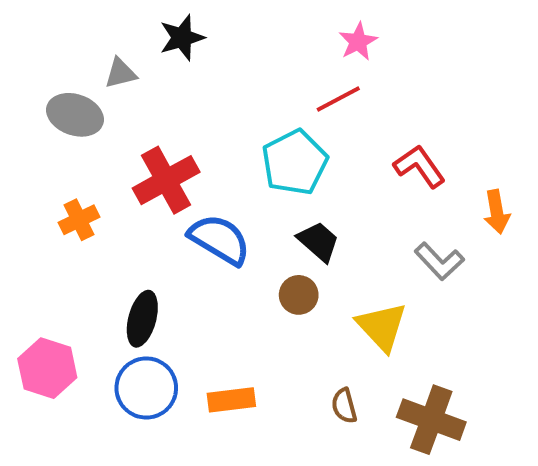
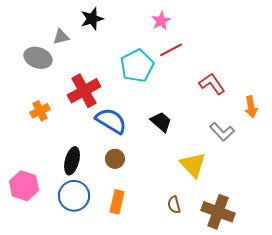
pink star: (358, 42) -> (161, 21), moved
cyan pentagon: (295, 162) -> (137, 66), moved
brown circle: (299, 295) -> (115, 159), moved
orange rectangle: (231, 400) -> (117, 202), turned -70

